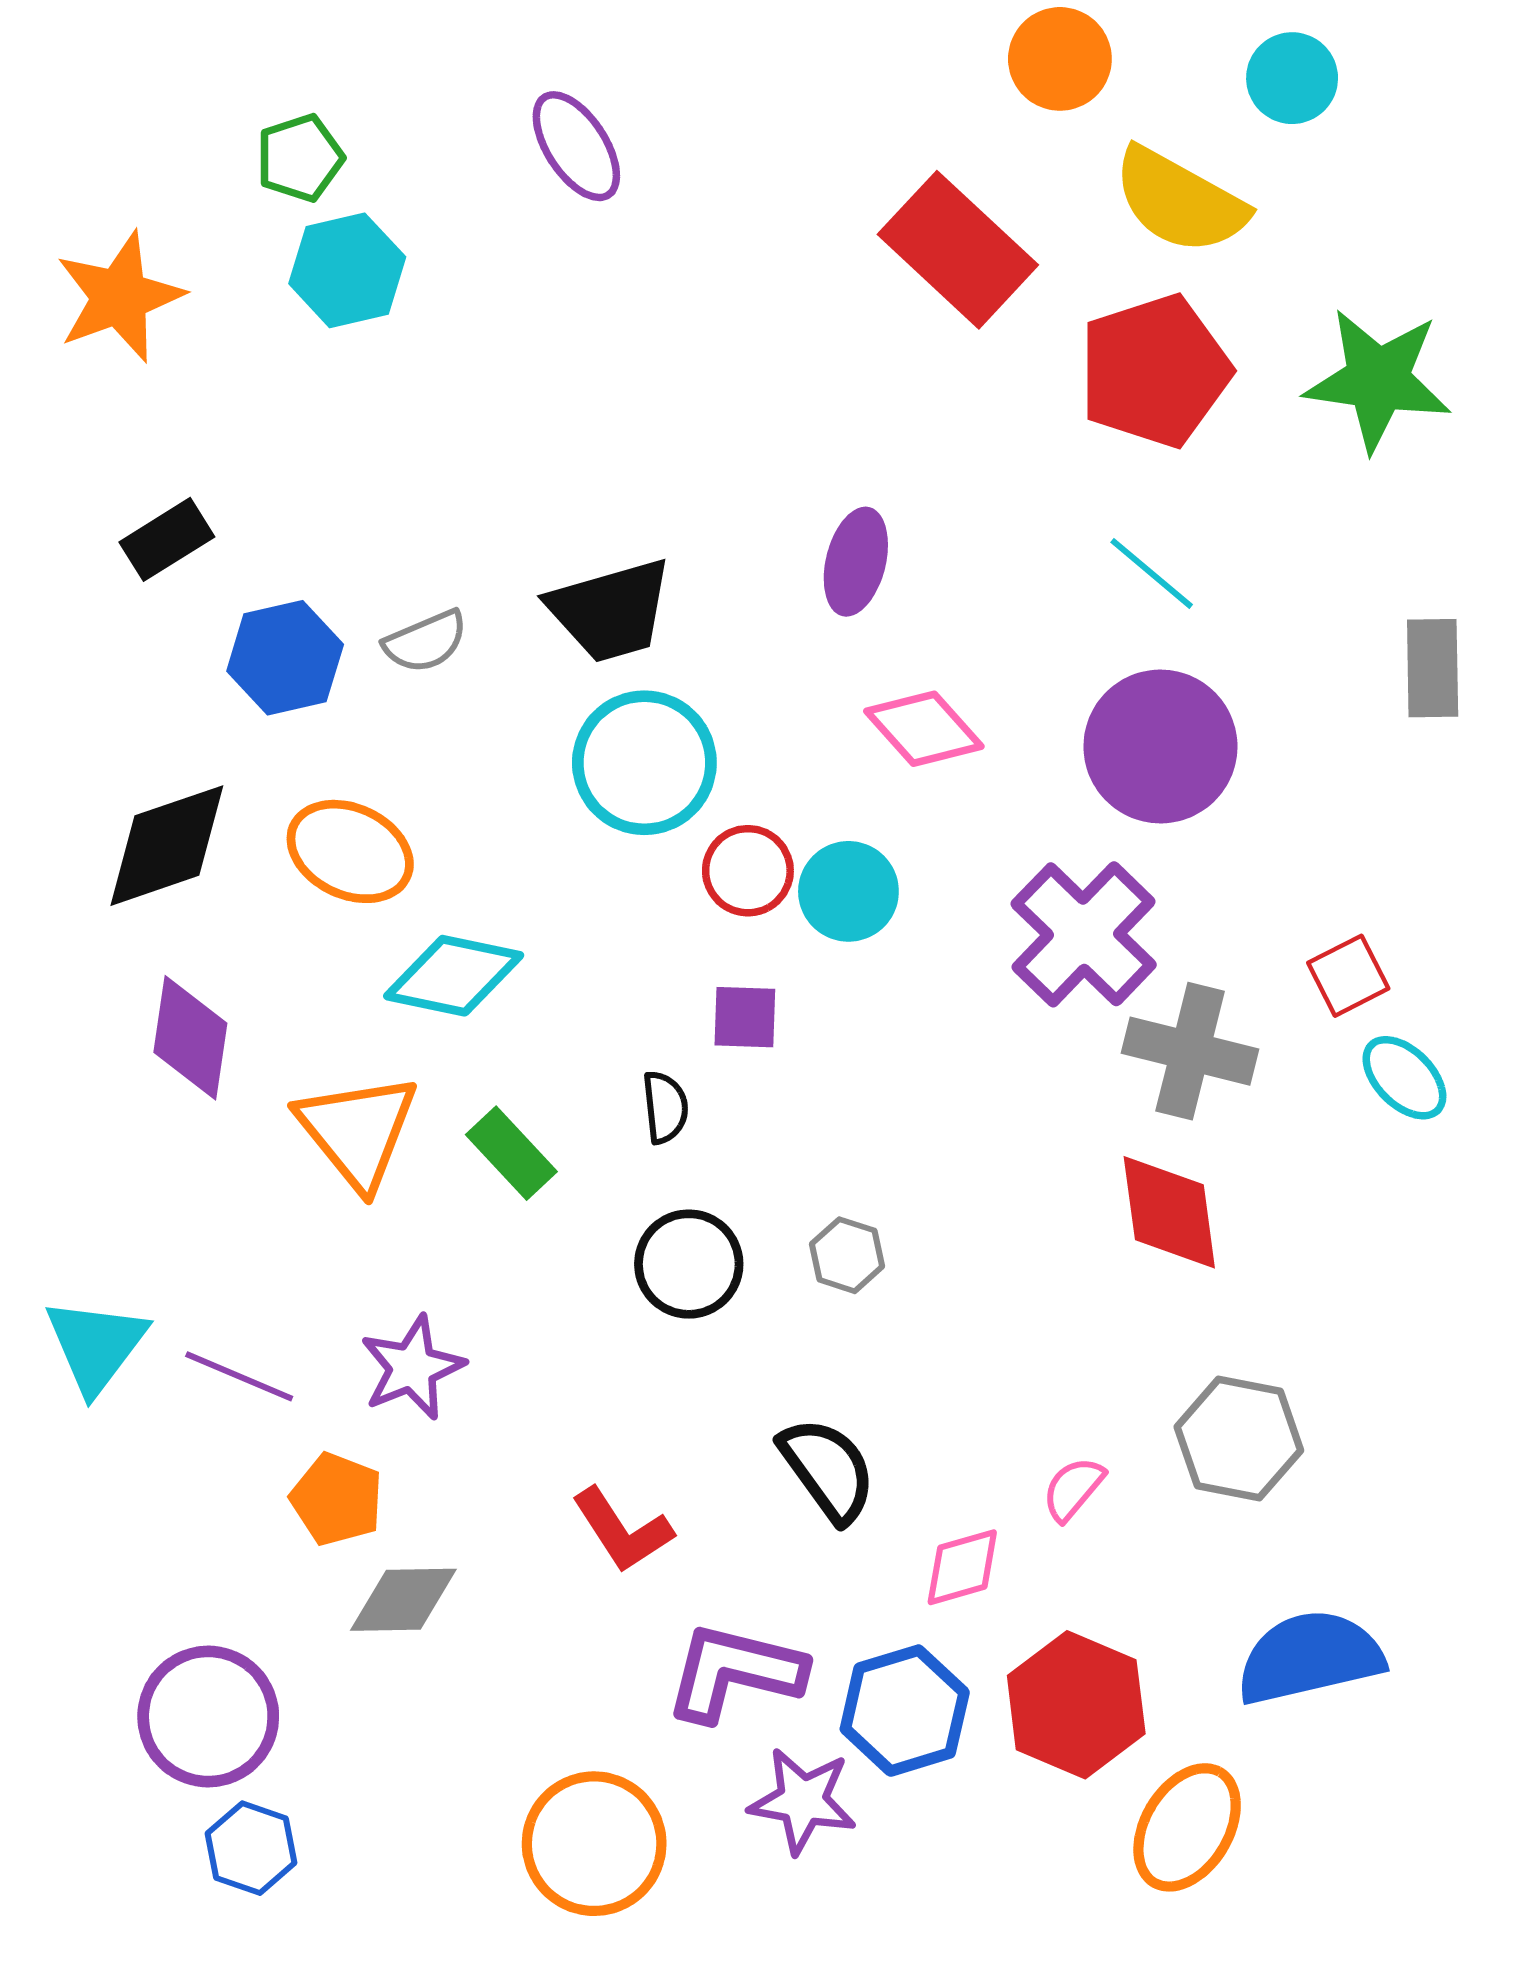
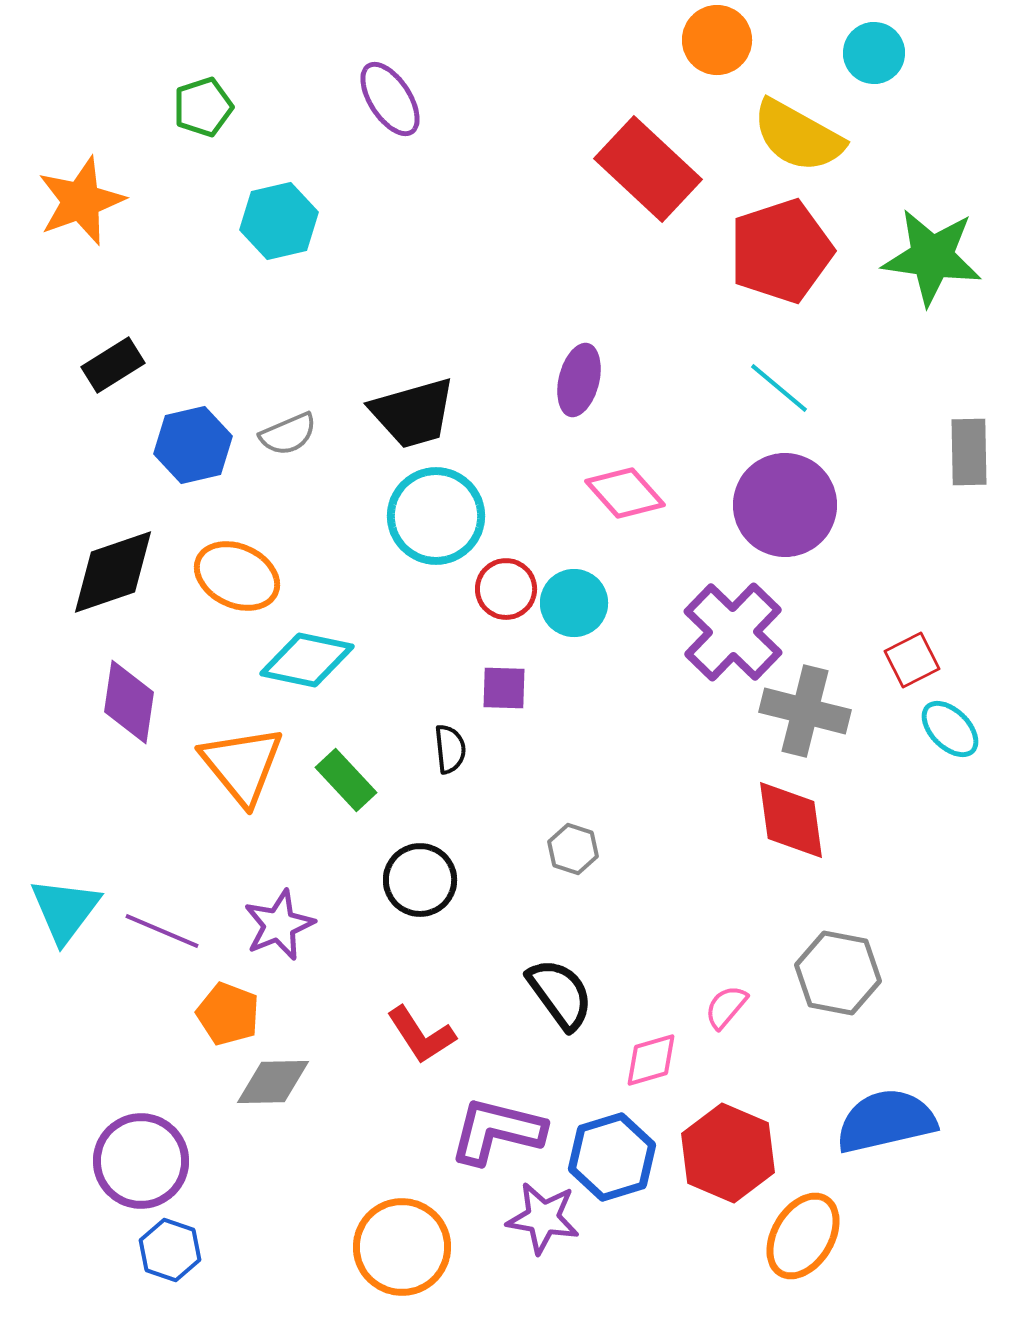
cyan hexagon: (347, 270) -> (279, 221), moved
black circle: (689, 1264) -> (420, 880), moved

